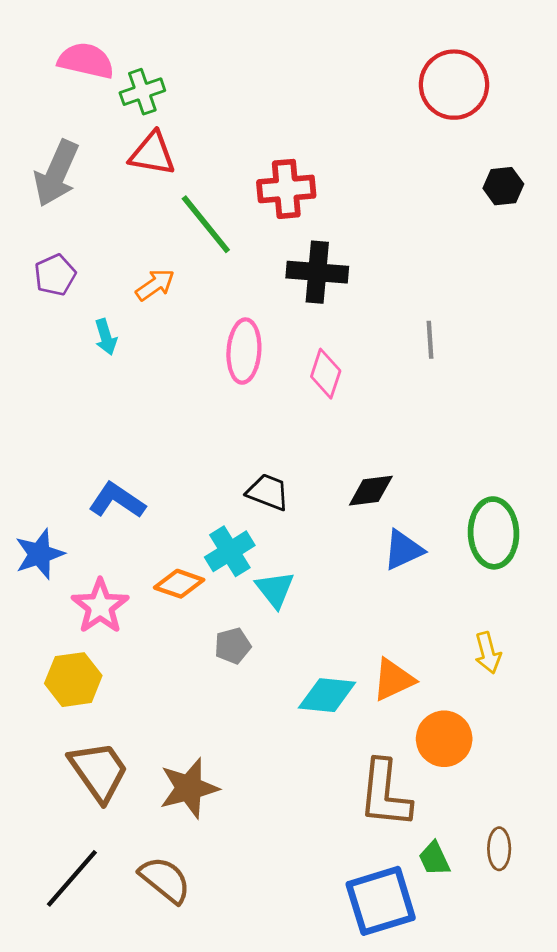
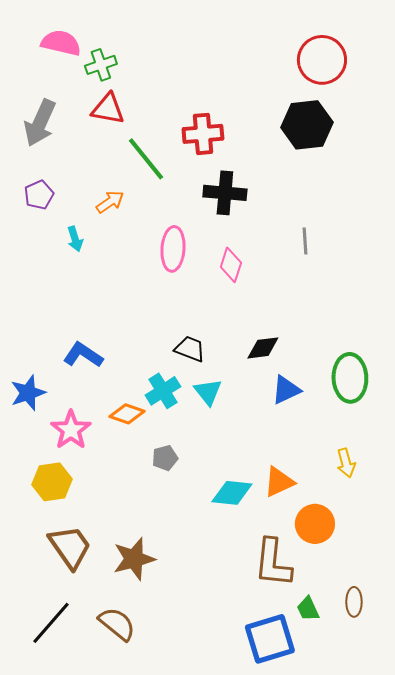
black hexagon: (503, 186) -> (307, 125), moved, size x1.8
cyan triangle: (275, 589) -> (208, 392), moved

